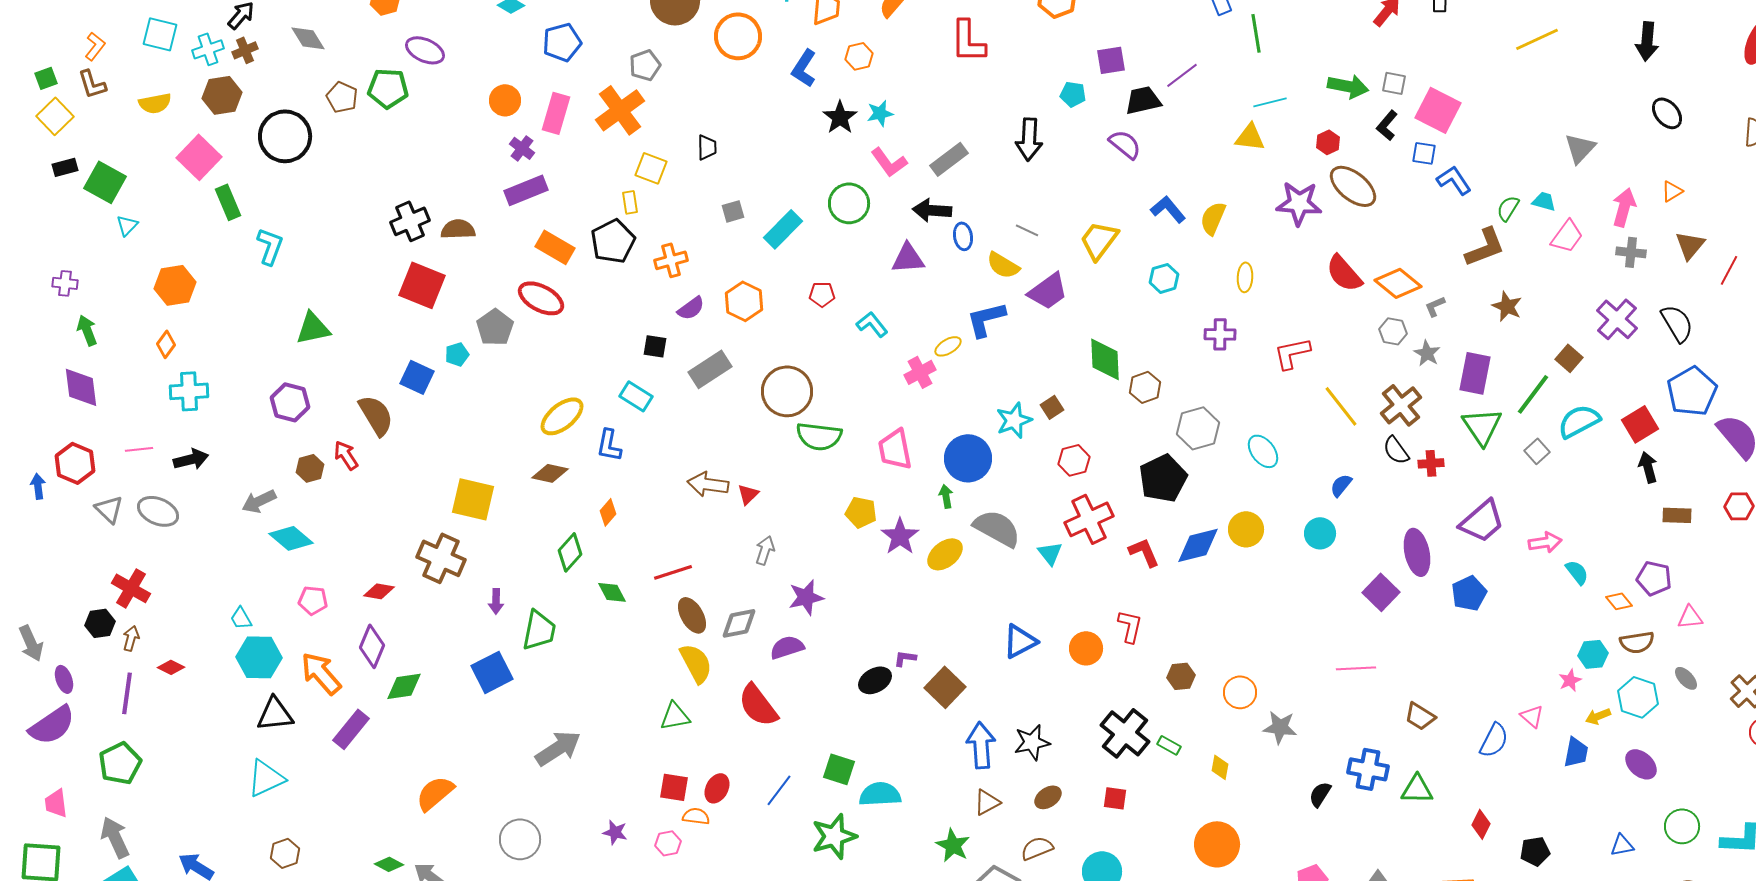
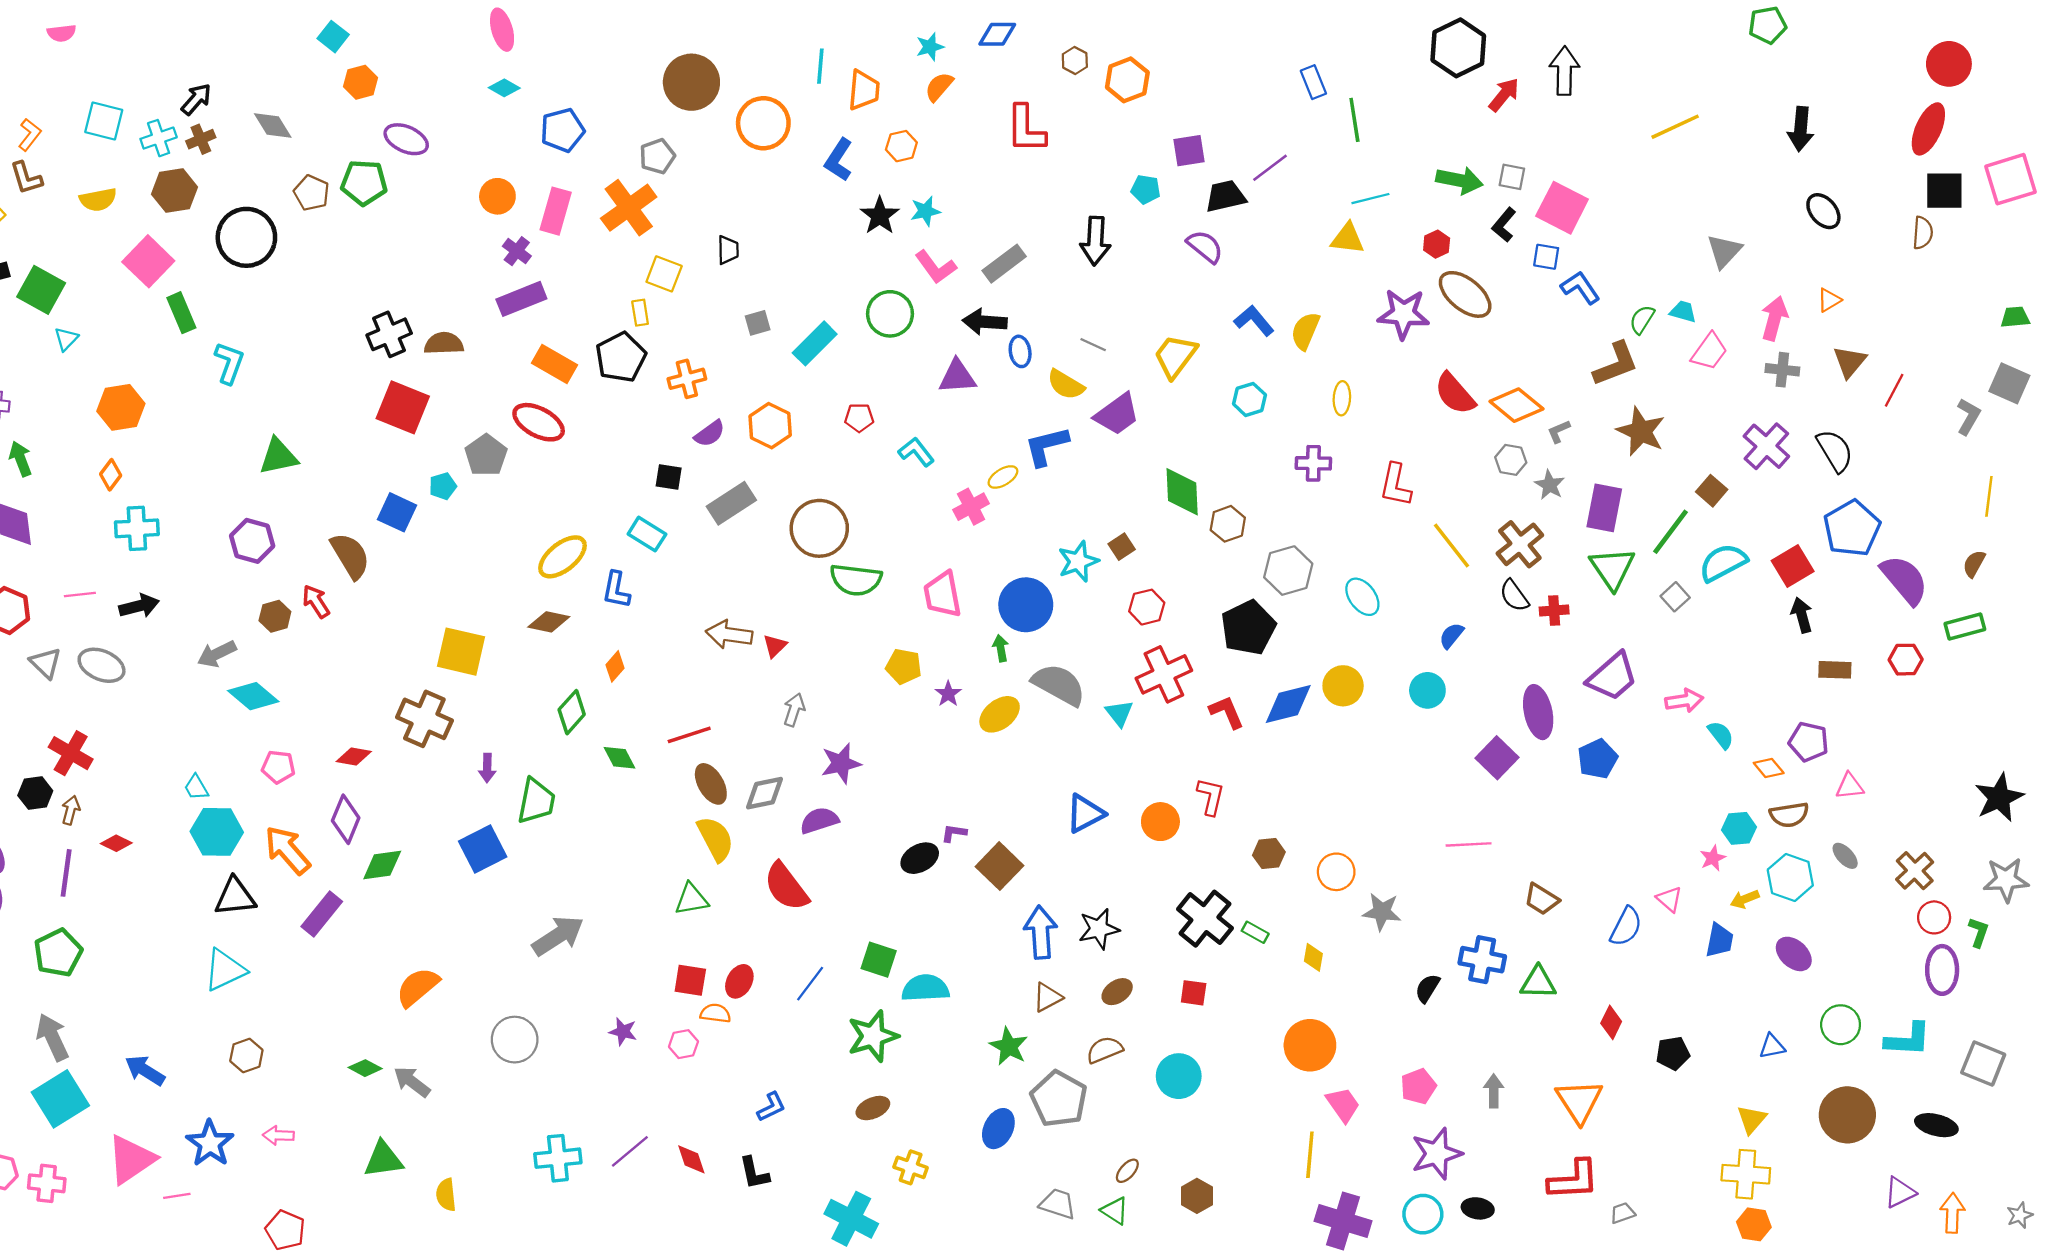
brown star: (1507, 306) -> (1641, 431), size x1.4
red L-shape: (1292, 353) -> (1396, 485), turned -66
purple star: (900, 536) -> (948, 694), size x0.6

